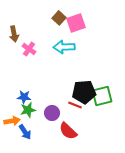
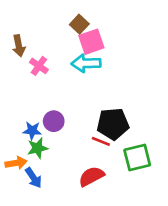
pink square: (76, 23) -> (91, 42), moved
green square: (102, 96) -> (137, 158), moved
purple circle: (52, 113) -> (54, 121), moved
red semicircle: (68, 131) -> (91, 176), turned 108

